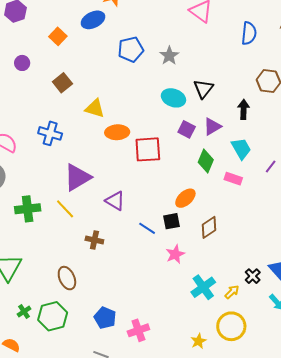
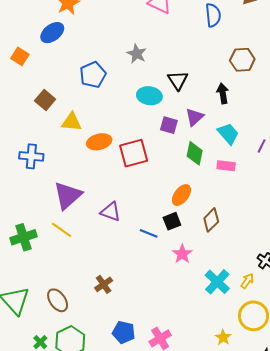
blue pentagon: (131, 49) -> (93, 75), moved
brown square: (62, 83) -> (45, 100), moved
brown cross: (94, 240) -> (104, 284), moved, turned -36
brown ellipse: (67, 278) -> (58, 300), moved

